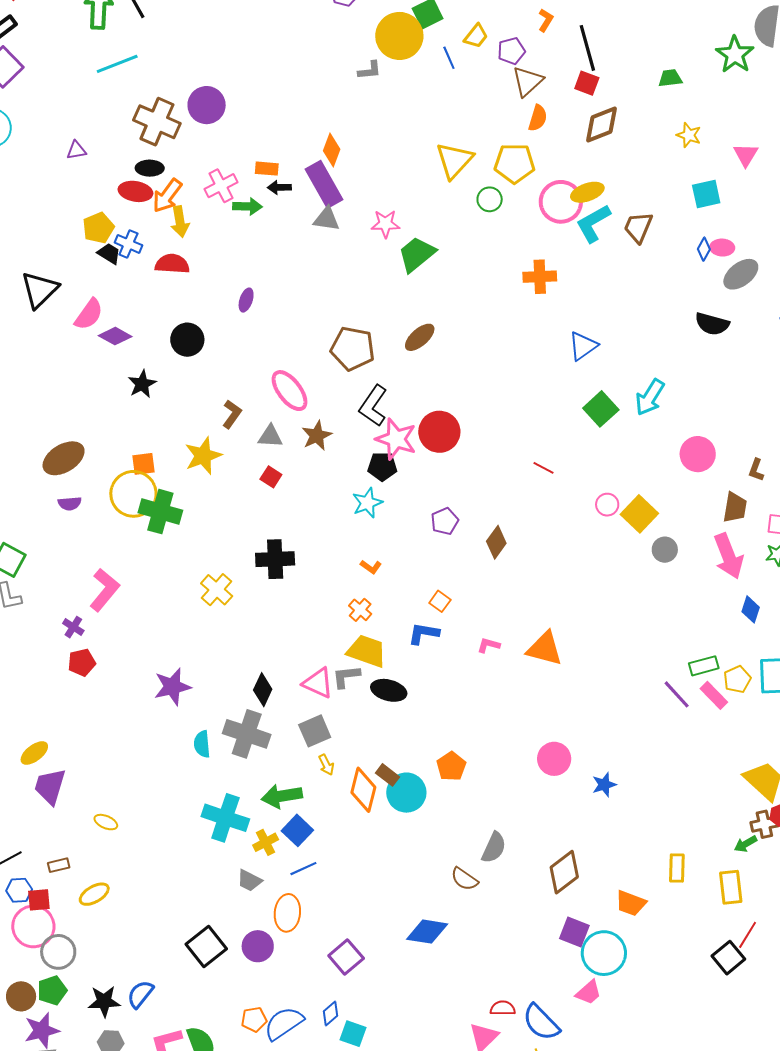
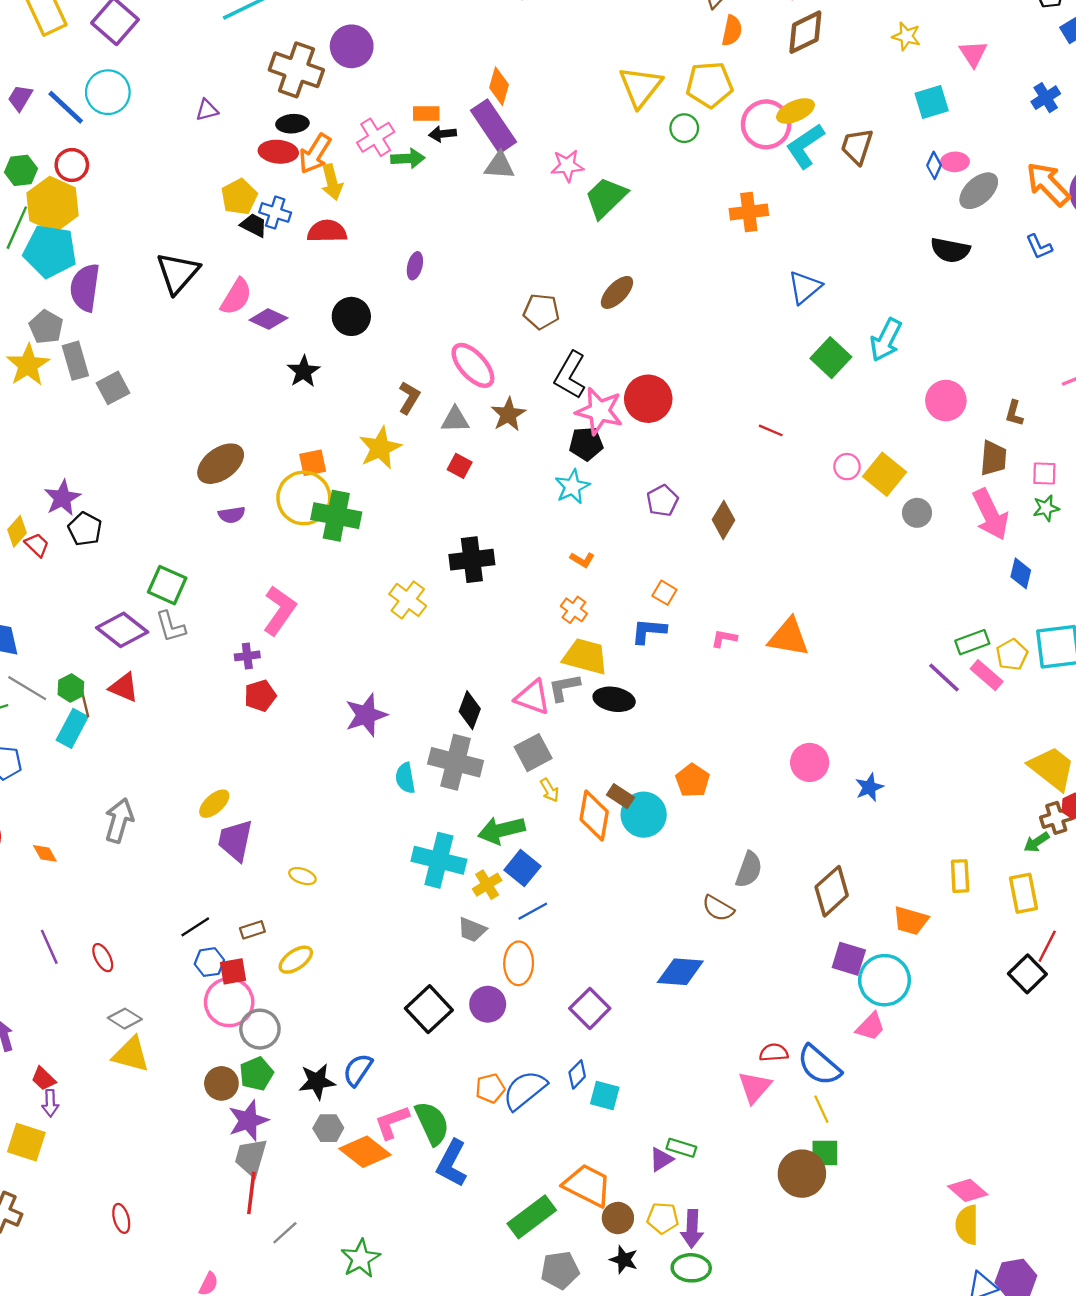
brown pentagon: (353, 349) -> (541, 311), size x0.7
purple cross: (73, 627) -> (247, 656), turned -35

